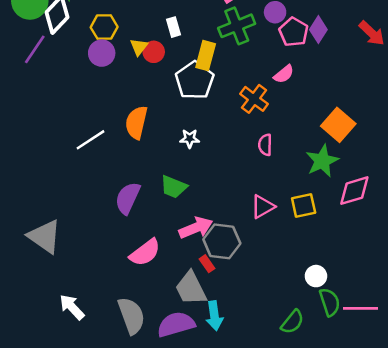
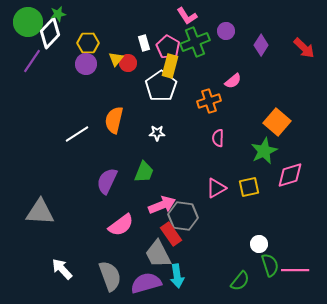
pink pentagon: (294, 32) -> (168, 47), moved
orange cross: (254, 99) -> (209, 101), turned 35
green trapezoid: (173, 187) -> (144, 172), turned -90
gray triangle: (45, 236) -> (40, 212), turned -32
red rectangle: (207, 264) -> (171, 234), size x1.6

